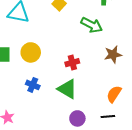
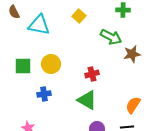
brown star: (113, 54) -> (132, 54), moved
blue cross: (33, 85) -> (44, 94), moved, turned -32

